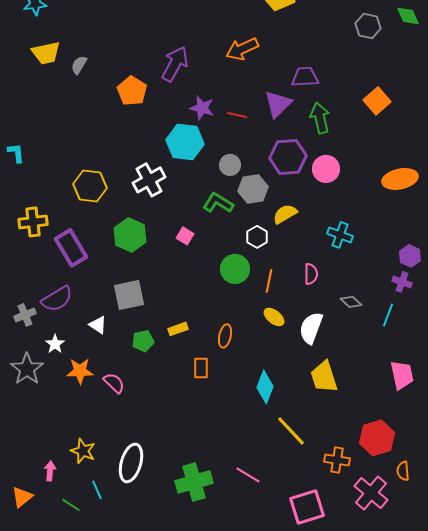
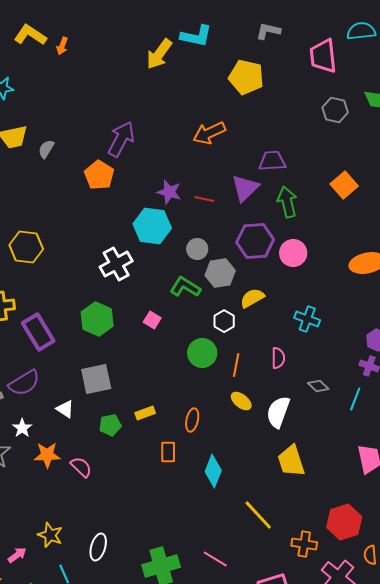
purple arrow: (175, 64) -> (121, 139), moved
yellow hexagon: (90, 186) -> (26, 247), moved
cyan diamond: (265, 387) -> (213, 471), moved
white ellipse: (131, 463) -> (98, 547), size x0.7
pink arrow: (50, 471) -> (17, 555), turned 48

